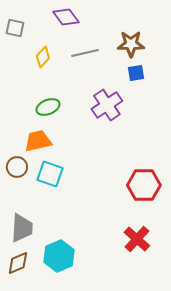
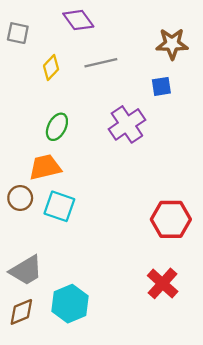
brown star: (131, 44) -> (172, 44), moved
green ellipse: (48, 107) -> (57, 127), turned -40
gray trapezoid: (22, 228) -> (26, 270), turned 56

